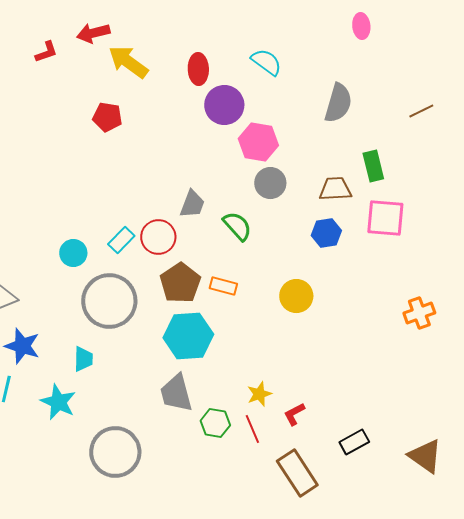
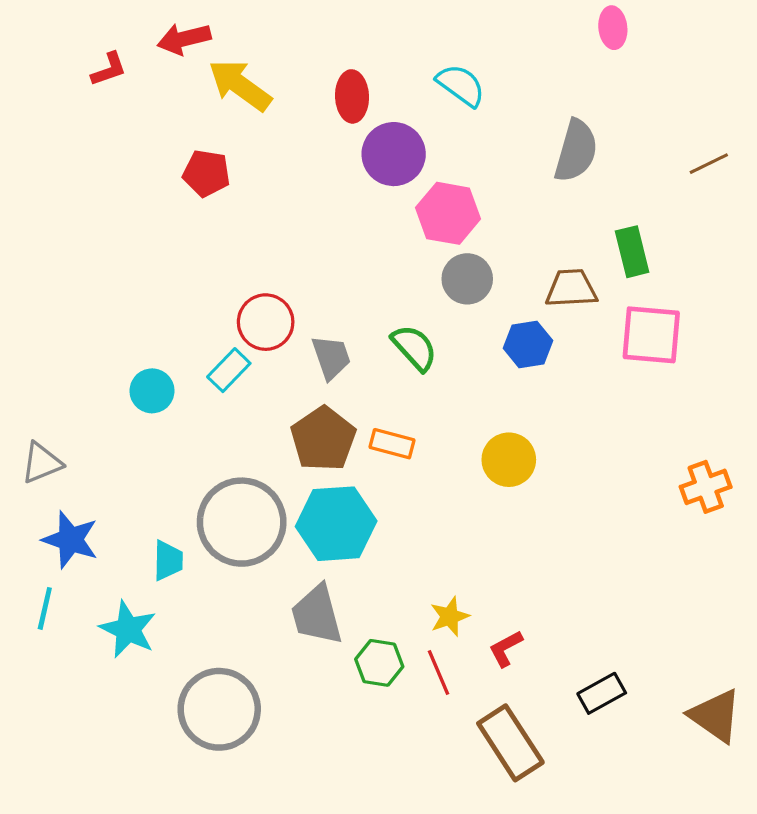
gray trapezoid: (192, 204) -> (331, 357), moved, turned -40
blue hexagon: (326, 233) -> (528, 344), moved
red circle: (158, 237) -> (266, 322), moved
gray circle: (109, 301) -> (242, 522), moved

